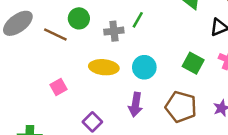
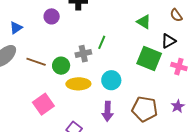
green circle: (79, 18) -> (61, 66), moved
green square: (193, 63) -> (149, 58), moved, size x1.4
pink square: (58, 87) -> (43, 104), size x1.5

